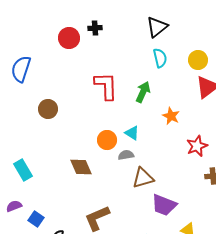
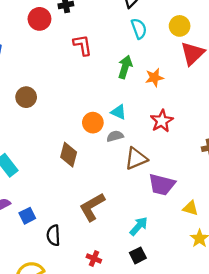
red L-shape: (106, 86) -> (83, 45), moved, size x0.7
orange star: (171, 116) -> (154, 78), moved, turned -30
red star: (197, 146) -> (162, 121), moved
brown diamond: (81, 167) -> (69, 155), turned 45
blue square: (36, 219) -> (27, 216), turned 35

